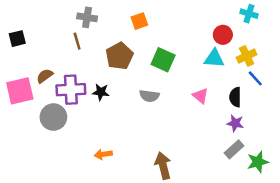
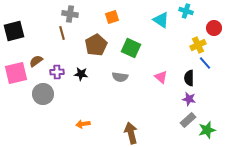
cyan cross: (249, 14) -> (186, 11), moved
red circle: (223, 35) -> (214, 28), moved
black square: (17, 39) -> (14, 31), size x1.5
cyan triangle: (214, 58) -> (161, 20), moved, turned 30
purple cross: (71, 90) -> (57, 72), size x0.6

